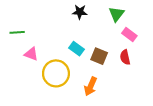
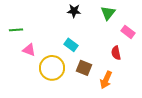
pink rectangle: (129, 35) -> (128, 32), moved
brown square: (99, 56) -> (84, 68), moved
orange arrow: (91, 86) -> (106, 80), moved

